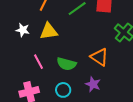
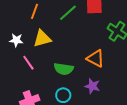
pink line: (38, 62) -> (28, 63), moved

